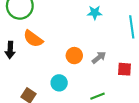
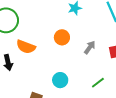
orange circle: (74, 56) -> (62, 37), moved

